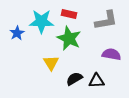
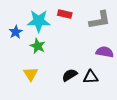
green star: (69, 38) -> (38, 46), moved, size x0.7
yellow triangle: (51, 63) -> (31, 74), moved

